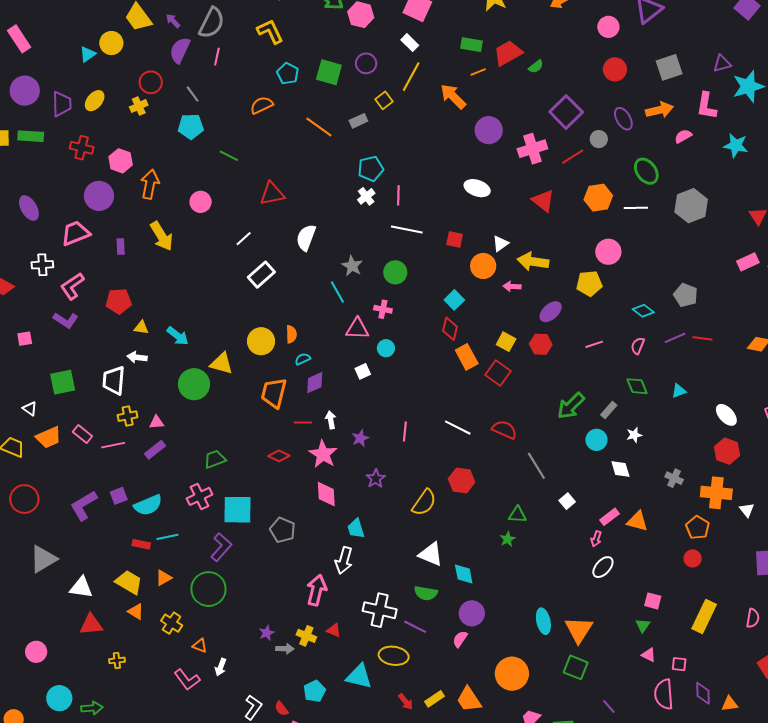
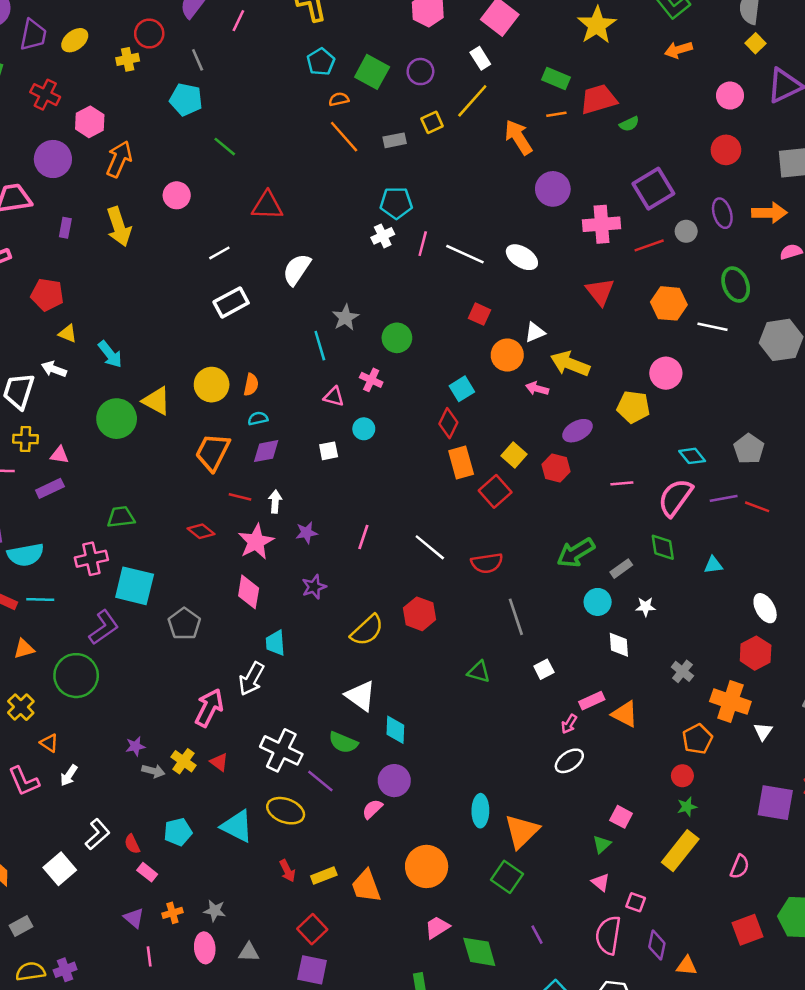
orange semicircle: (262, 105) -> (339, 99), moved, size x0.7
white line: (407, 230) -> (465, 254), moved
pink triangle: (357, 329) -> (334, 397), size x0.7
pink semicircle: (638, 346) -> (675, 498), size x1.8
red semicircle: (504, 430) -> (487, 563), turned 135
green star: (508, 539) -> (687, 807), moved

